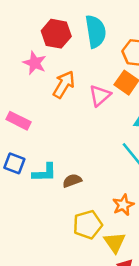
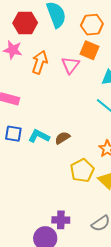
cyan L-shape: (44, 173) -> (39, 136), turned -140

